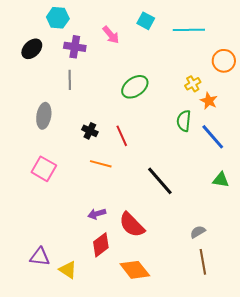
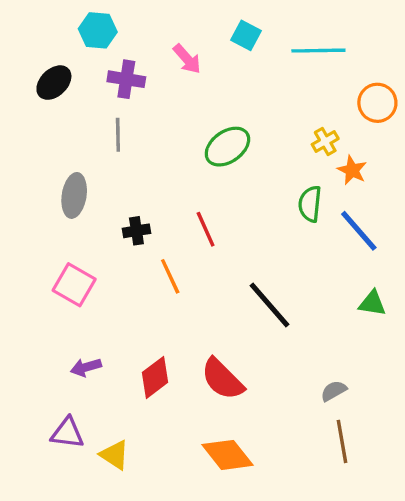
black cross: (90, 131) -> (136, 231), moved, turned -35
orange line: (101, 164) -> (170, 276), turned 50
purple arrow: (97, 214) -> (86, 367), moved
red diamond: (101, 245) -> (155, 377), moved

